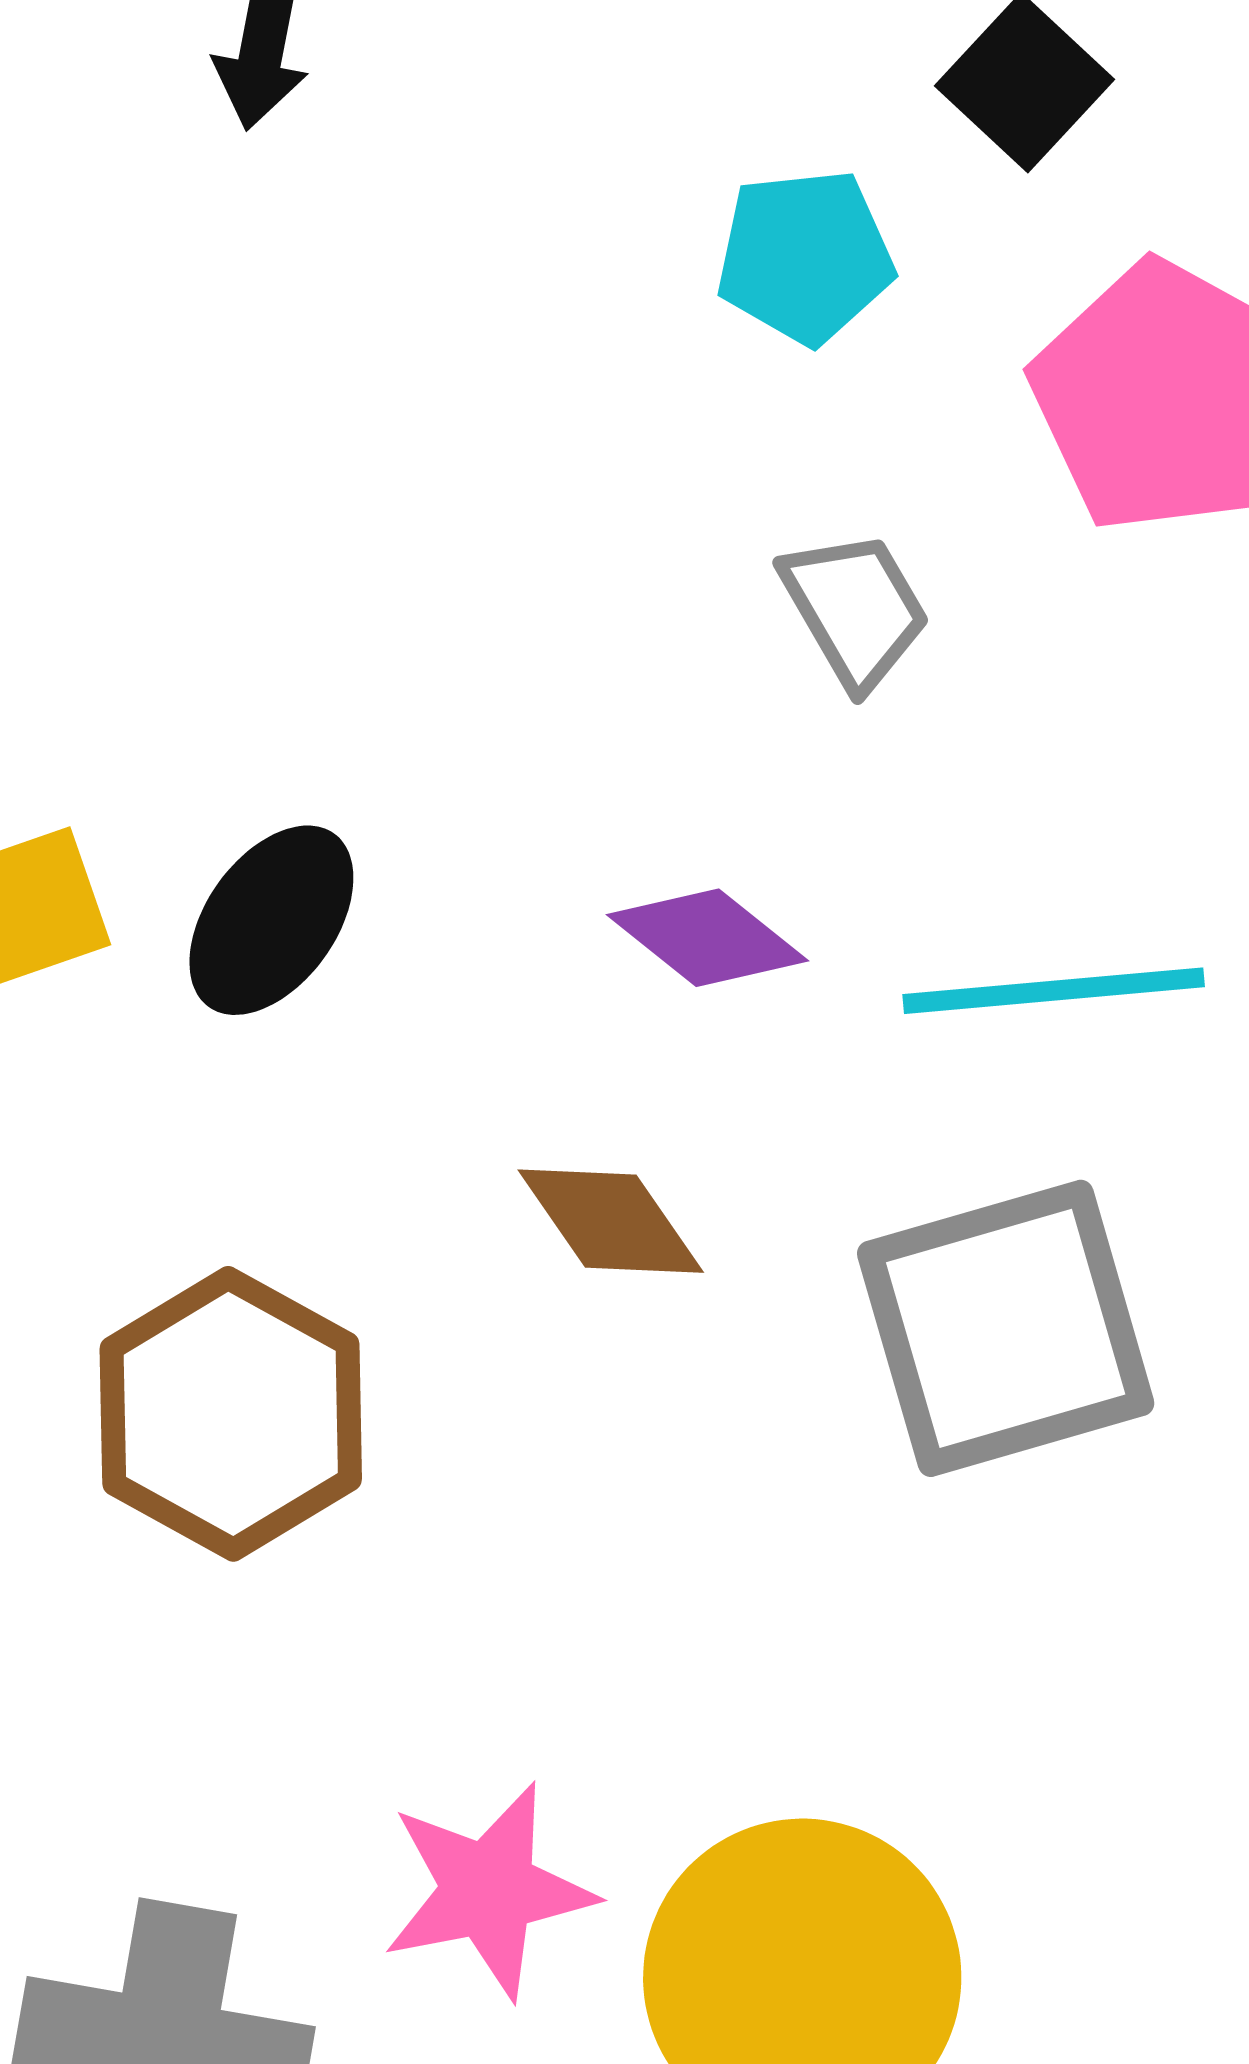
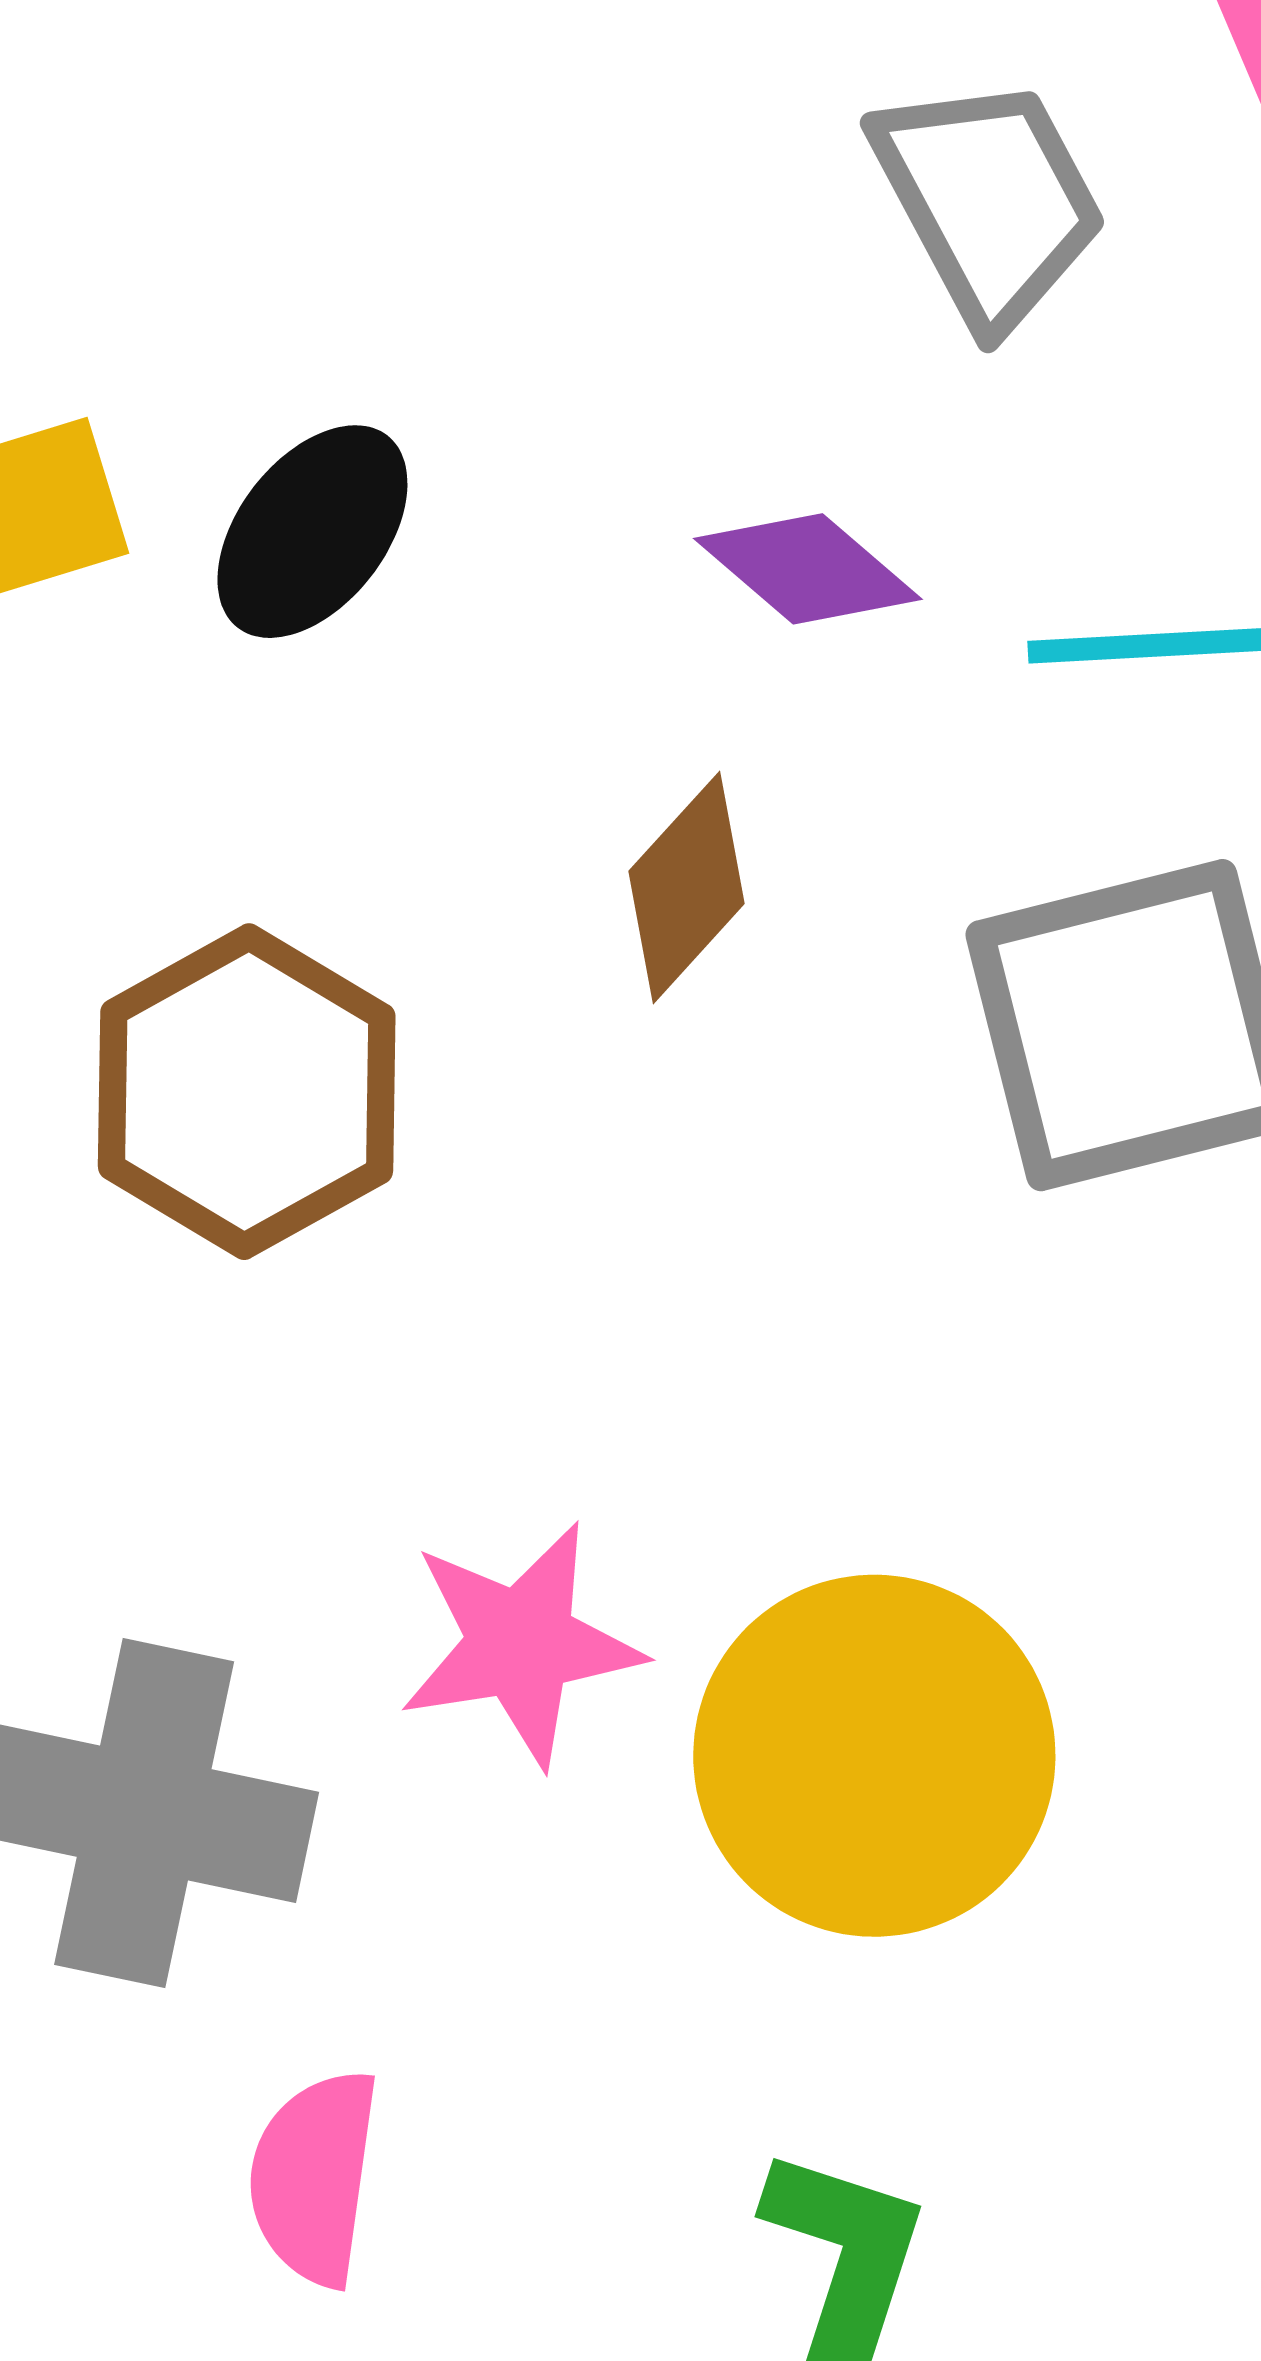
gray trapezoid: (855, 609) -> (989, 201), size x1.4
brown diamond: (611, 1221) -> (687, 887), turned 75

